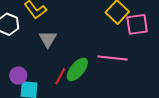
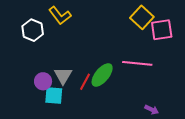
gray triangle: (48, 39) -> (63, 76), moved

